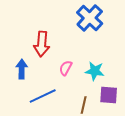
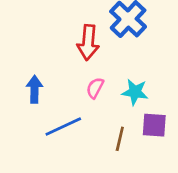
red arrow: (42, 44) -> (88, 42), moved

